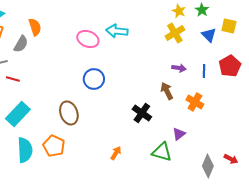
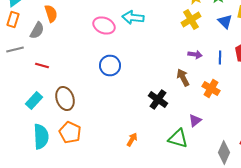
red line: (13, 79) -> (42, 66), moved
brown ellipse: (69, 113) -> (65, 98), moved
cyan rectangle: (18, 114) -> (34, 100), size x0.7

